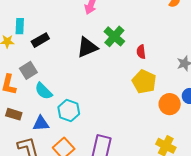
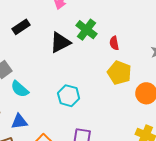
black rectangle: (40, 40) -> (21, 27), moved
cyan hexagon: (69, 111) -> (69, 96), moved

